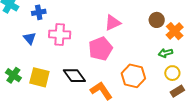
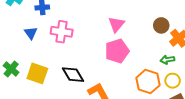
pink triangle: (113, 23) -> (116, 24), turned -30
pink pentagon: (101, 49) -> (117, 51), moved
orange hexagon: (133, 76) -> (148, 81), moved

